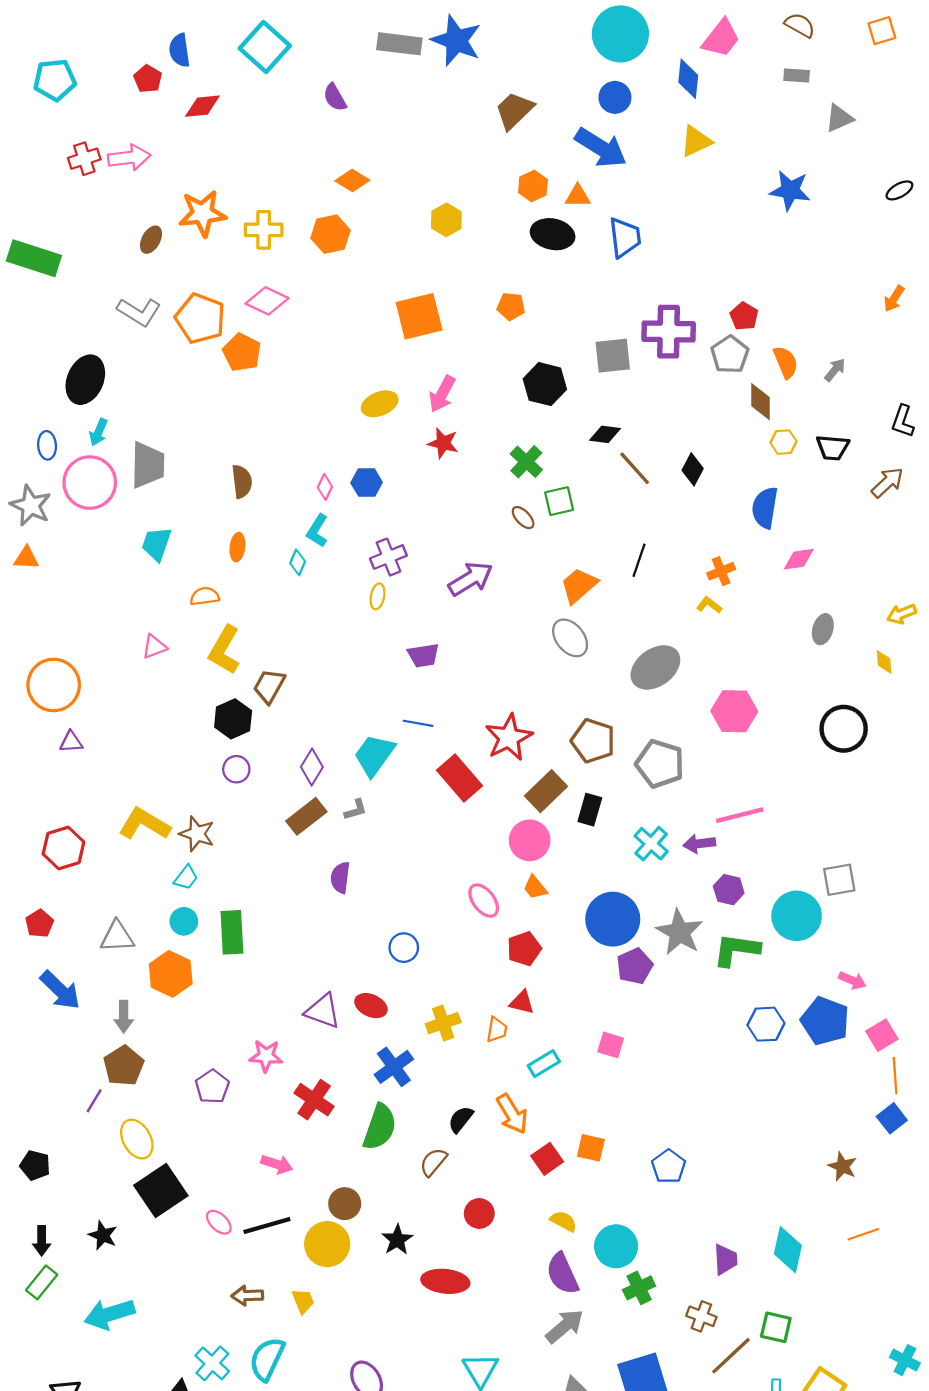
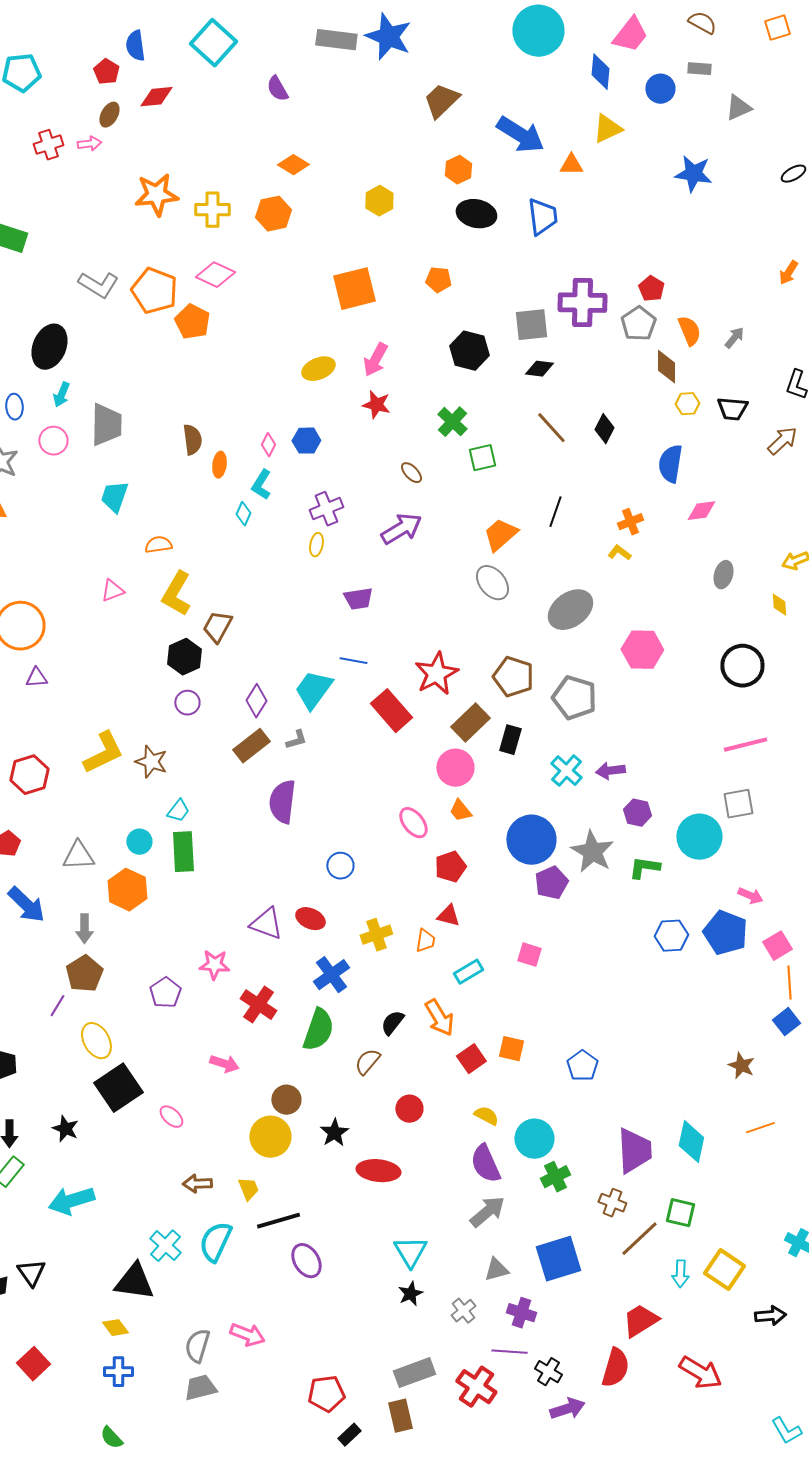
blue circle: (615, 97) -> (660, 89), moved
pink arrow: (129, 158) -> (89, 144), size x0.6
orange triangle: (578, 196) -> (571, 165), moved
brown ellipse: (151, 240) -> (109, 115), moved
black diamond: (605, 434) -> (539, 369), moved
pink circle: (90, 483) -> (53, 441), size x0.6
brown ellipse: (523, 518) -> (411, 473), moved
orange ellipse: (237, 547) -> (219, 465), moved
pink line: (740, 815) -> (745, 745), moved
yellow L-shape: (144, 824) -> (103, 753), turned 123
cyan trapezoid: (186, 878) -> (178, 811), moved
purple semicircle: (340, 878) -> (282, 802), size x1.5
green L-shape: (736, 950) -> (644, 868), size x0.7
black line: (267, 1226) -> (278, 1221), moved
purple trapezoid: (725, 1259) -> (634, 1151), size x1.6

